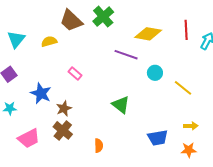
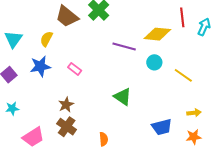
yellow diamond: (148, 34) -> (157, 34), moved
yellow semicircle: (49, 41) -> (46, 39), turned -42
blue star: (41, 93) -> (40, 66), moved, turned -30

